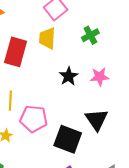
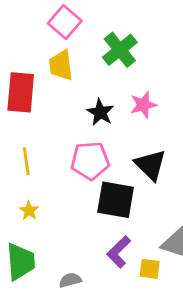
green cross: (90, 35) -> (120, 50), size x1.4
pink pentagon: (34, 119) -> (90, 161), moved

